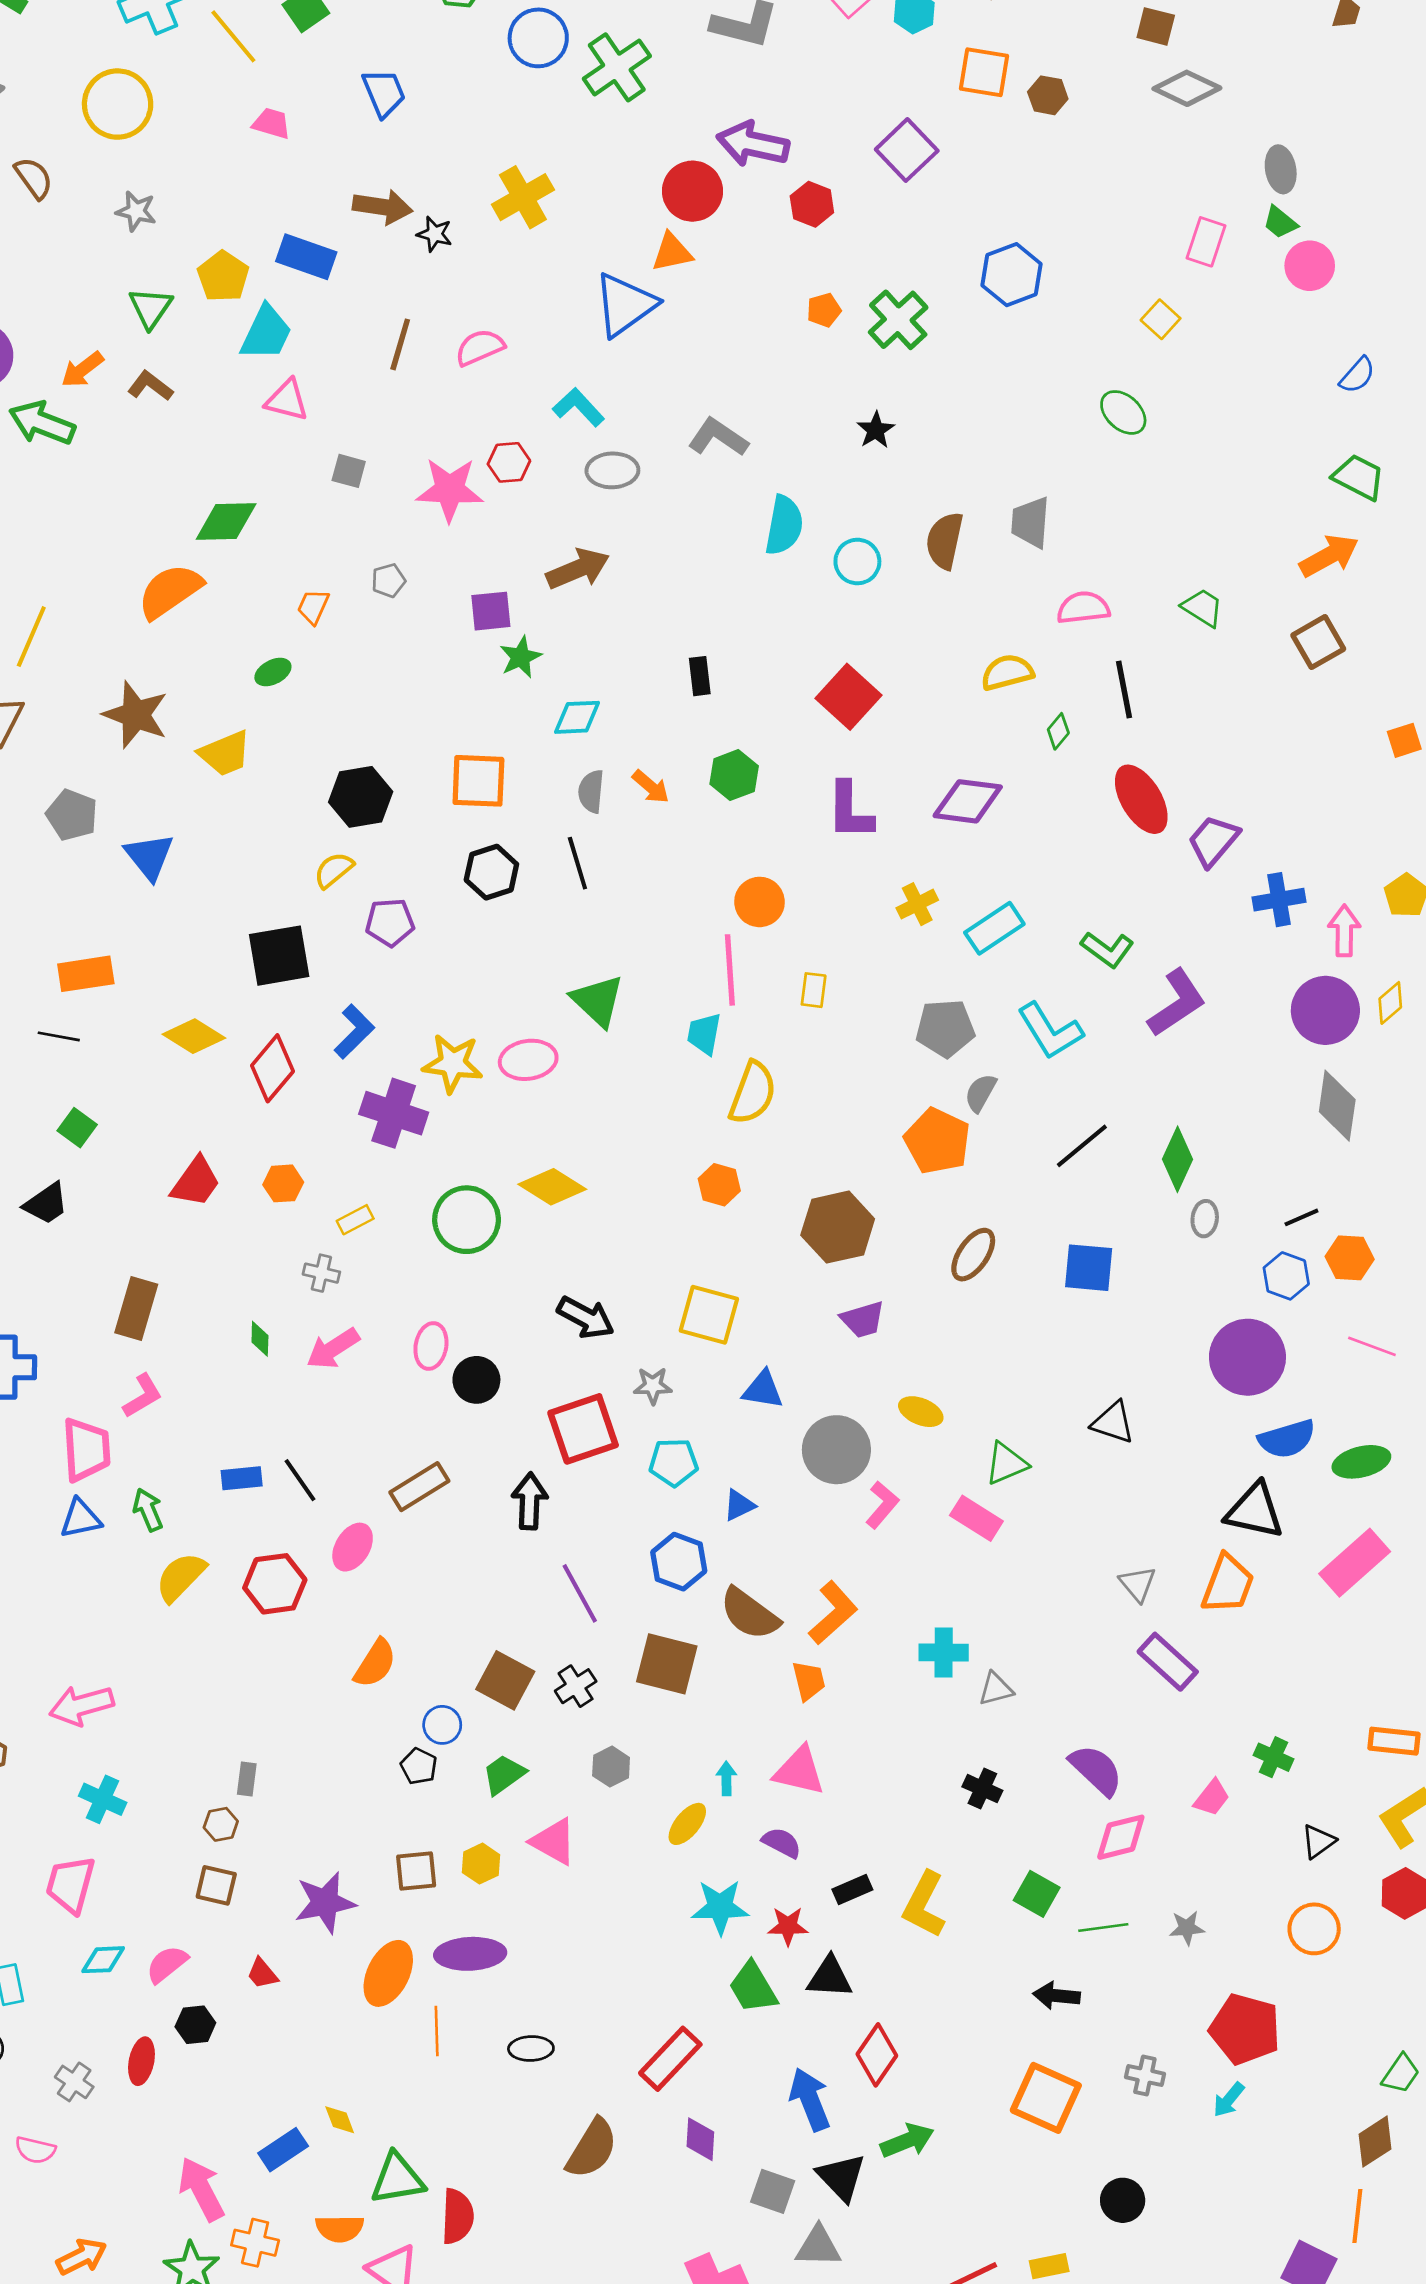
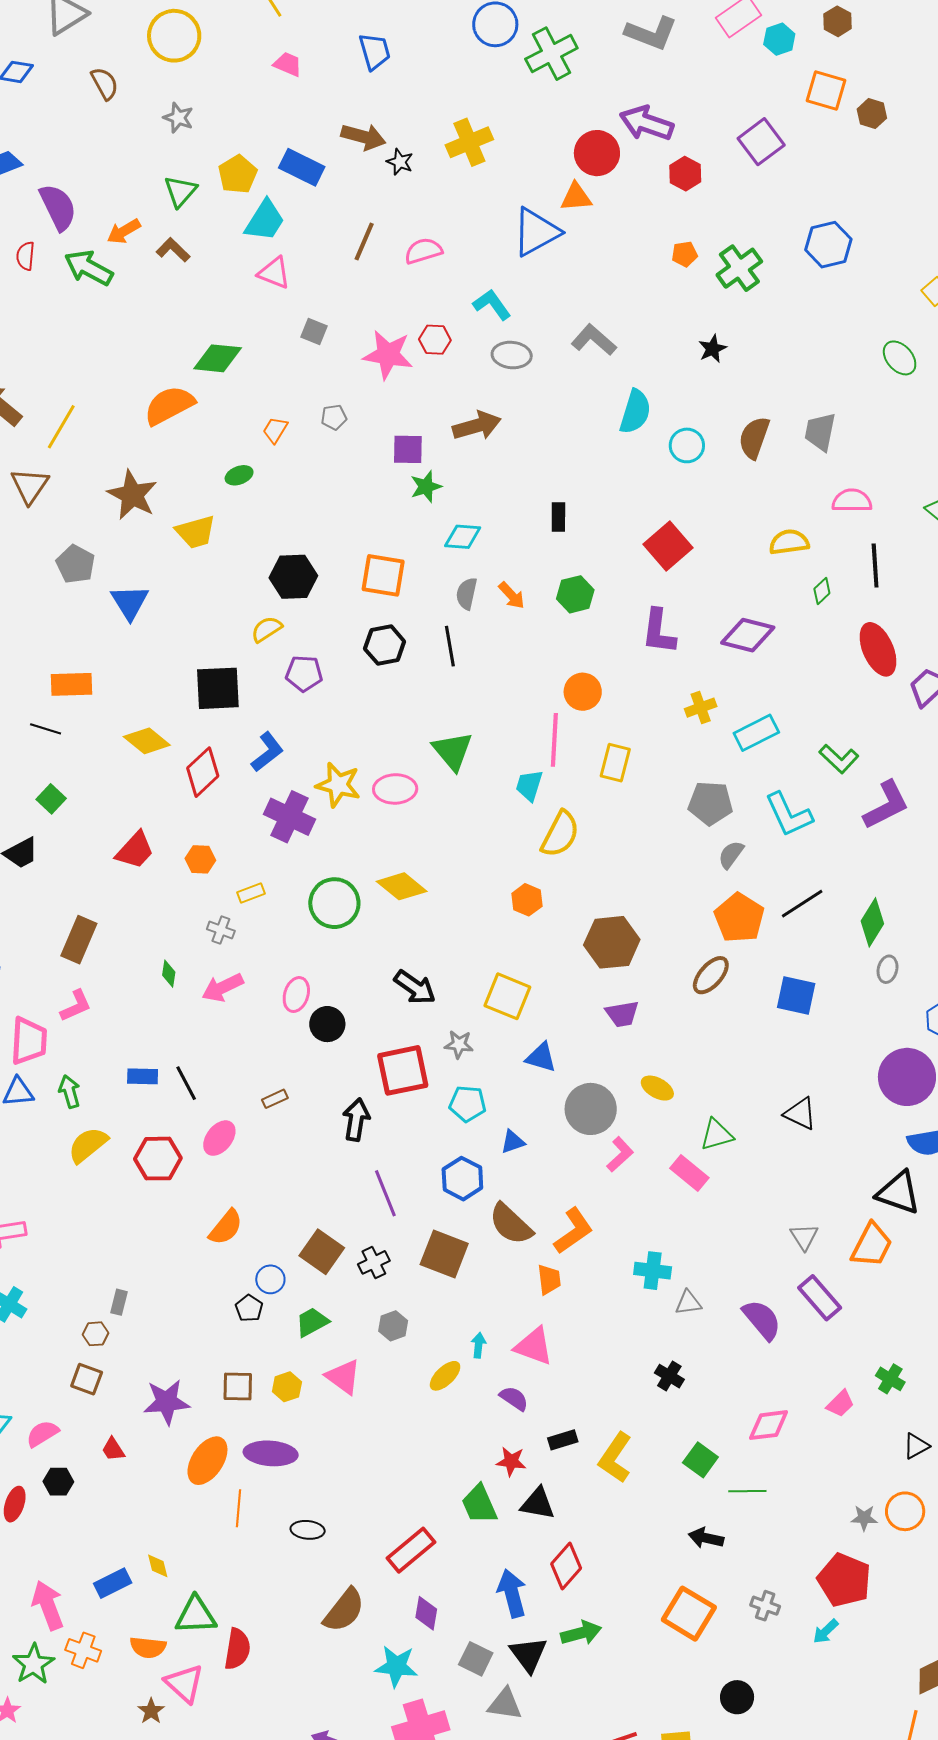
yellow rectangle: (814, 990) -> (615, 763), size x1.4
orange pentagon: (937, 1141) -> (739, 918), moved
brown rectangle: (419, 1487) -> (275, 1099), size x0.6
purple semicircle: (1096, 1770) -> (762, 1320), moved
cyan star: (720, 1907) -> (396, 1666), moved
gray star: (1187, 1928) -> (864, 1518), moved

